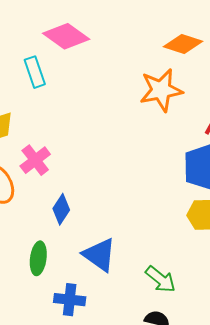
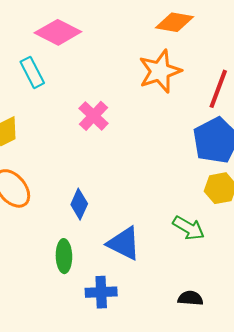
pink cross: (35, 160) -> (93, 116), moved
green arrow: (161, 279) -> (189, 228), moved

